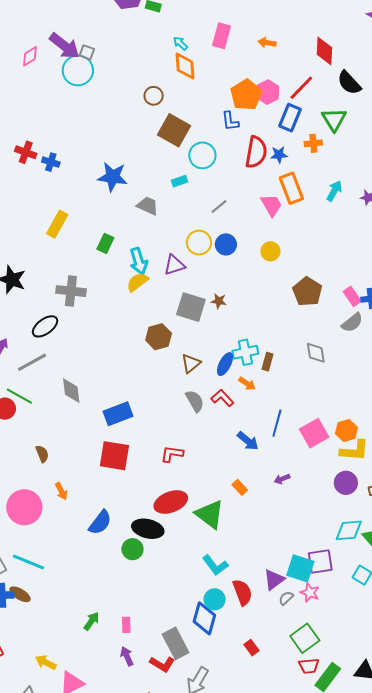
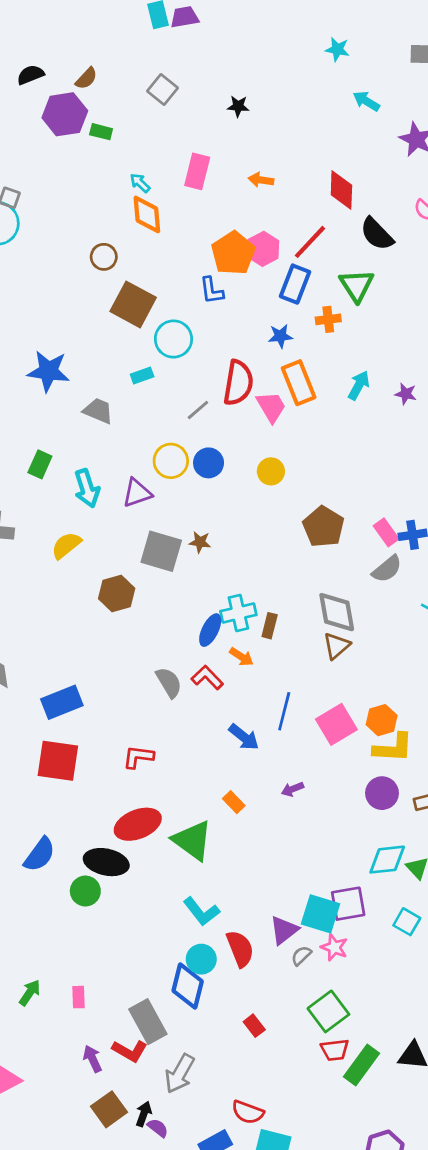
red semicircle: (256, 152) -> (238, 383), moved
yellow semicircle: (137, 282) -> (66, 545), moved
gray diamond: (316, 353) -> (337, 612), size x1.4
brown triangle: (191, 363) -> (336, 646), moved
purple arrow: (127, 656) -> (93, 1059), moved

